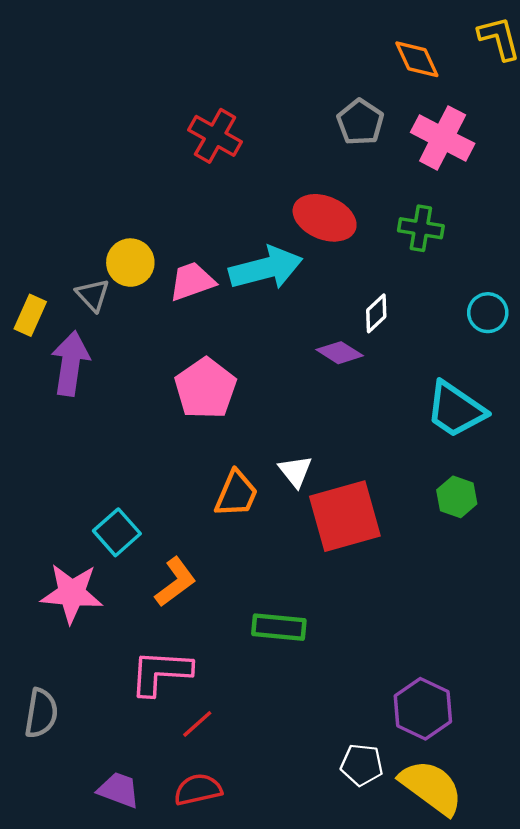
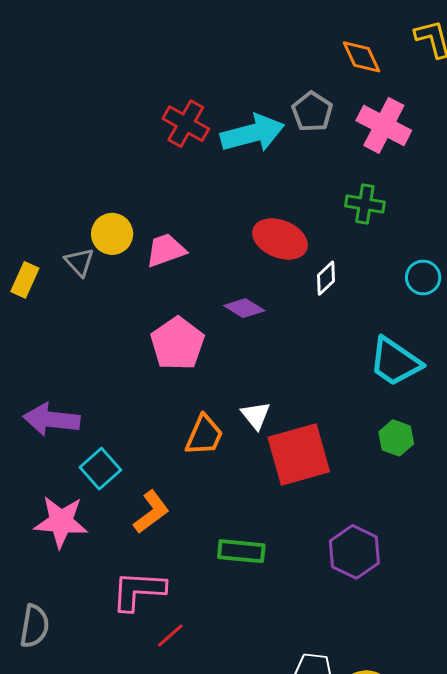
red ellipse: (325, 218) -> (280, 239), moved
cyan arrow: (266, 268) -> (253, 133), moved
purple diamond: (340, 353) -> (244, 308), moved
purple arrow: (70, 363) -> (52, 419), moved, turned -92
purple hexagon: (423, 709) -> (354, 552), moved

